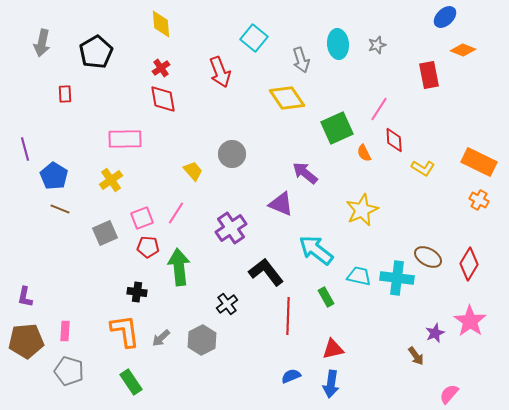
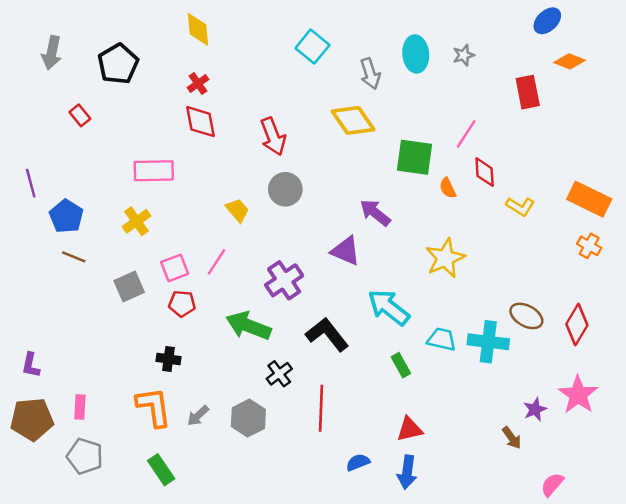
red arrow: (220, 72) -> (273, 136), moved
red rectangle: (65, 94) -> (80, 115), turned -36
green square: (337, 128) -> (414, 157), turned 32
green arrow: (179, 267) -> (248, 326), moved, turned -63
red line: (288, 316) -> (321, 408), moved

